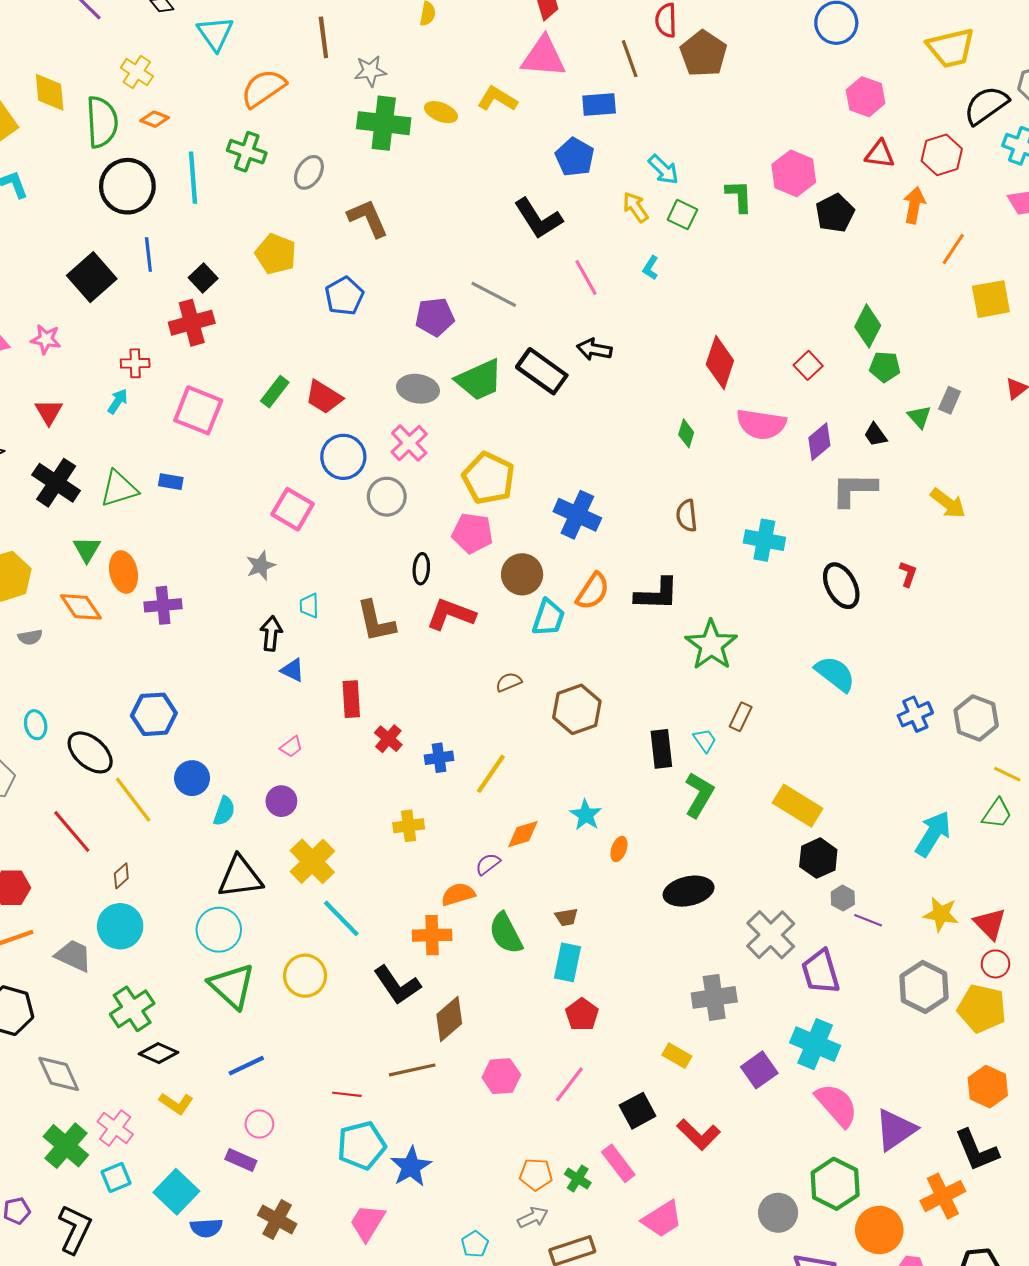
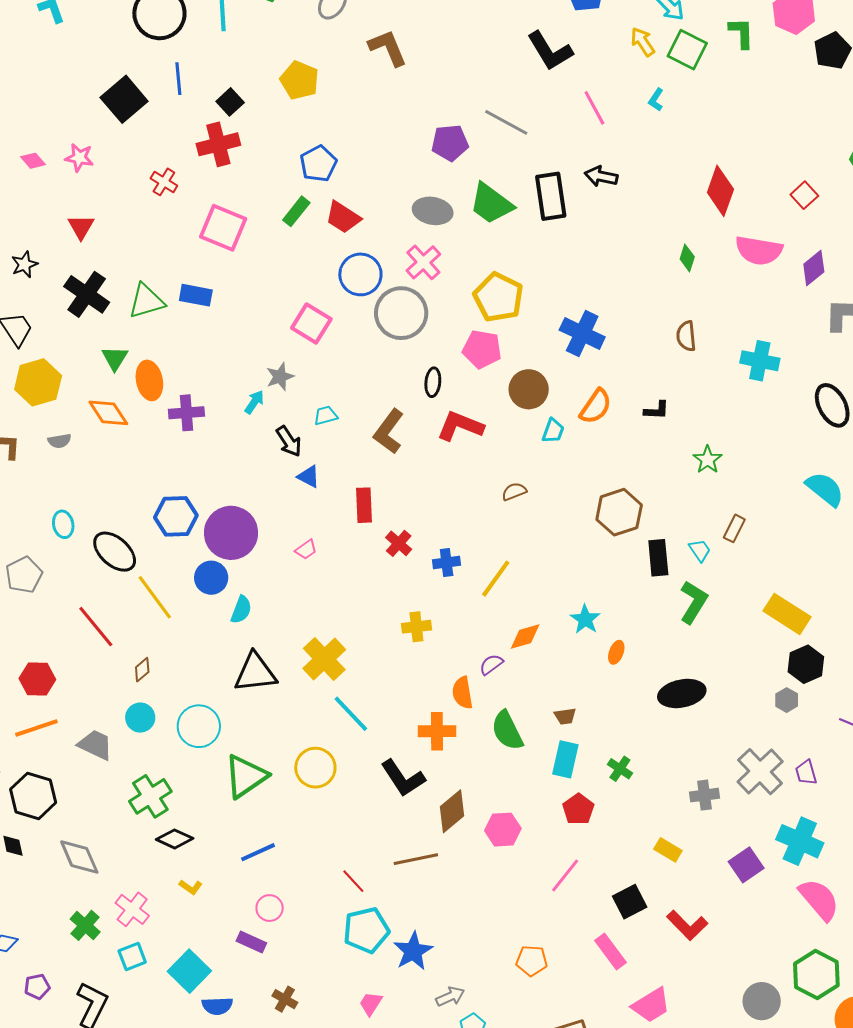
green square: (682, 215) -> (687, 50), size x1.4
blue pentagon: (344, 296) -> (318, 164), moved
red cross: (135, 363) -> (164, 182), turned 32
black rectangle: (542, 371) -> (551, 196), turned 45
green trapezoid: (479, 380) -> (491, 204), turned 60
cyan arrow: (118, 401) -> (254, 402), moved
blue rectangle: (171, 482) -> (196, 295), size x1.4
gray circle: (387, 497) -> (401, 313), size x1.4
black L-shape: (657, 594) -> (657, 410), size x0.6
cyan trapezoid: (309, 606) -> (326, 416), turned 75
cyan trapezoid: (548, 618) -> (553, 431), size x0.7
brown L-shape: (376, 621) -> (389, 432), turned 48
black arrow: (271, 633) -> (289, 441), turned 140
green star: (711, 645) -> (708, 460), size x0.6
brown hexagon: (577, 709) -> (619, 512), moved
purple circle: (281, 801) -> (231, 533), moved, size x1.8
orange semicircle: (458, 894) -> (462, 693), turned -84
gray hexagon: (843, 898) -> (787, 700), moved
cyan circle: (120, 926) -> (140, 718), size x0.7
cyan circle: (219, 930) -> (199, 726), moved
gray cross: (771, 935) -> (760, 772), moved
purple trapezoid: (821, 972) -> (806, 772), size x0.6
green triangle: (232, 986) -> (246, 776), turned 42
gray cross: (714, 997) -> (704, 795), size x0.7
pink hexagon: (501, 1076) -> (503, 830), moved
red line: (347, 1094) -> (353, 881), turned 40
yellow L-shape: (176, 1103) -> (191, 887), size x0.7
green cross: (66, 1146) -> (85, 925), size x0.7
green cross: (578, 1178) -> (620, 769), moved
gray arrow: (533, 1217) -> (450, 997), moved
brown cross: (277, 1219) -> (285, 999), size x0.7
pink trapezoid: (367, 1223) -> (371, 1004), size x0.7

